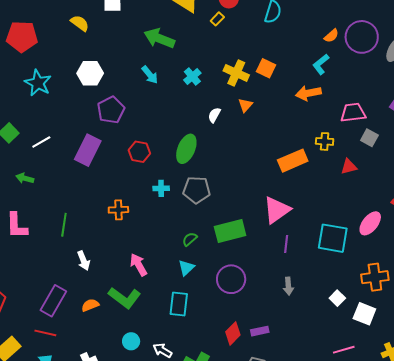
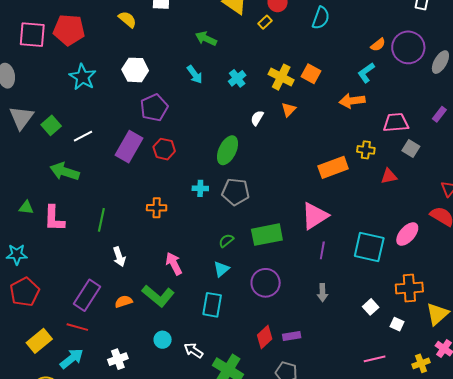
green arrow: (159, 38) -> (206, 39), size x0.7
red hexagon: (139, 152) -> (164, 149), moved
green arrow: (25, 178) -> (65, 172), size x1.6
white square: (364, 314) -> (397, 324), size x0.6

